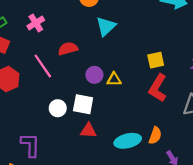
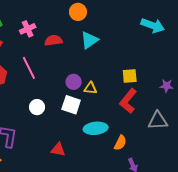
red semicircle: (68, 49) -> (53, 40), moved
white square: (83, 104) -> (71, 105), moved
red triangle: (88, 131) -> (58, 150), moved
cyan ellipse: (128, 141) -> (96, 128), moved

